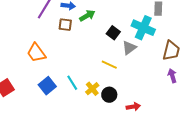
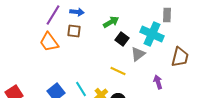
green arrow: (87, 16) -> (111, 22), moved
orange trapezoid: (36, 53) -> (49, 42), moved
purple arrow: (172, 76) -> (158, 82), moved

